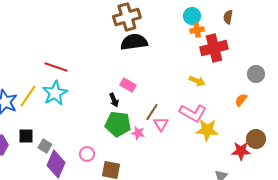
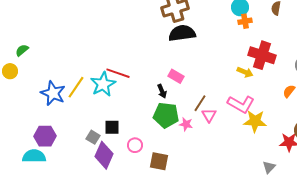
red cross: (214, 48) -> (262, 55), moved, turned 32
red line: (56, 67) -> (118, 73), moved
black square: (26, 136) -> (112, 127), moved

